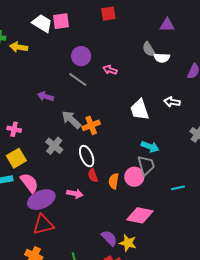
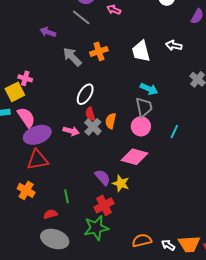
orange cross: (91, 125) -> (99, 51), moved
pink cross: (14, 129) -> (25, 78), moved
gray cross: (54, 146) -> (93, 127), moved
white ellipse: (87, 156) -> (85, 94), turned 50
pink circle: (134, 177) -> (141, 126), moved
cyan line: (178, 188) -> (174, 132), turned -56

